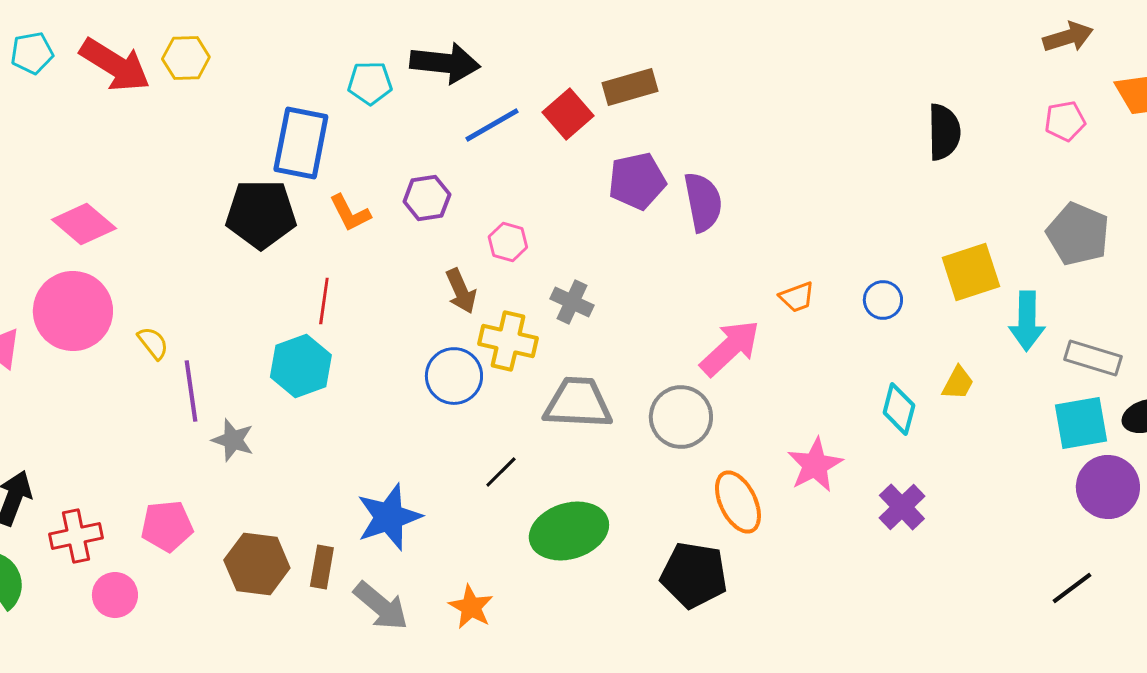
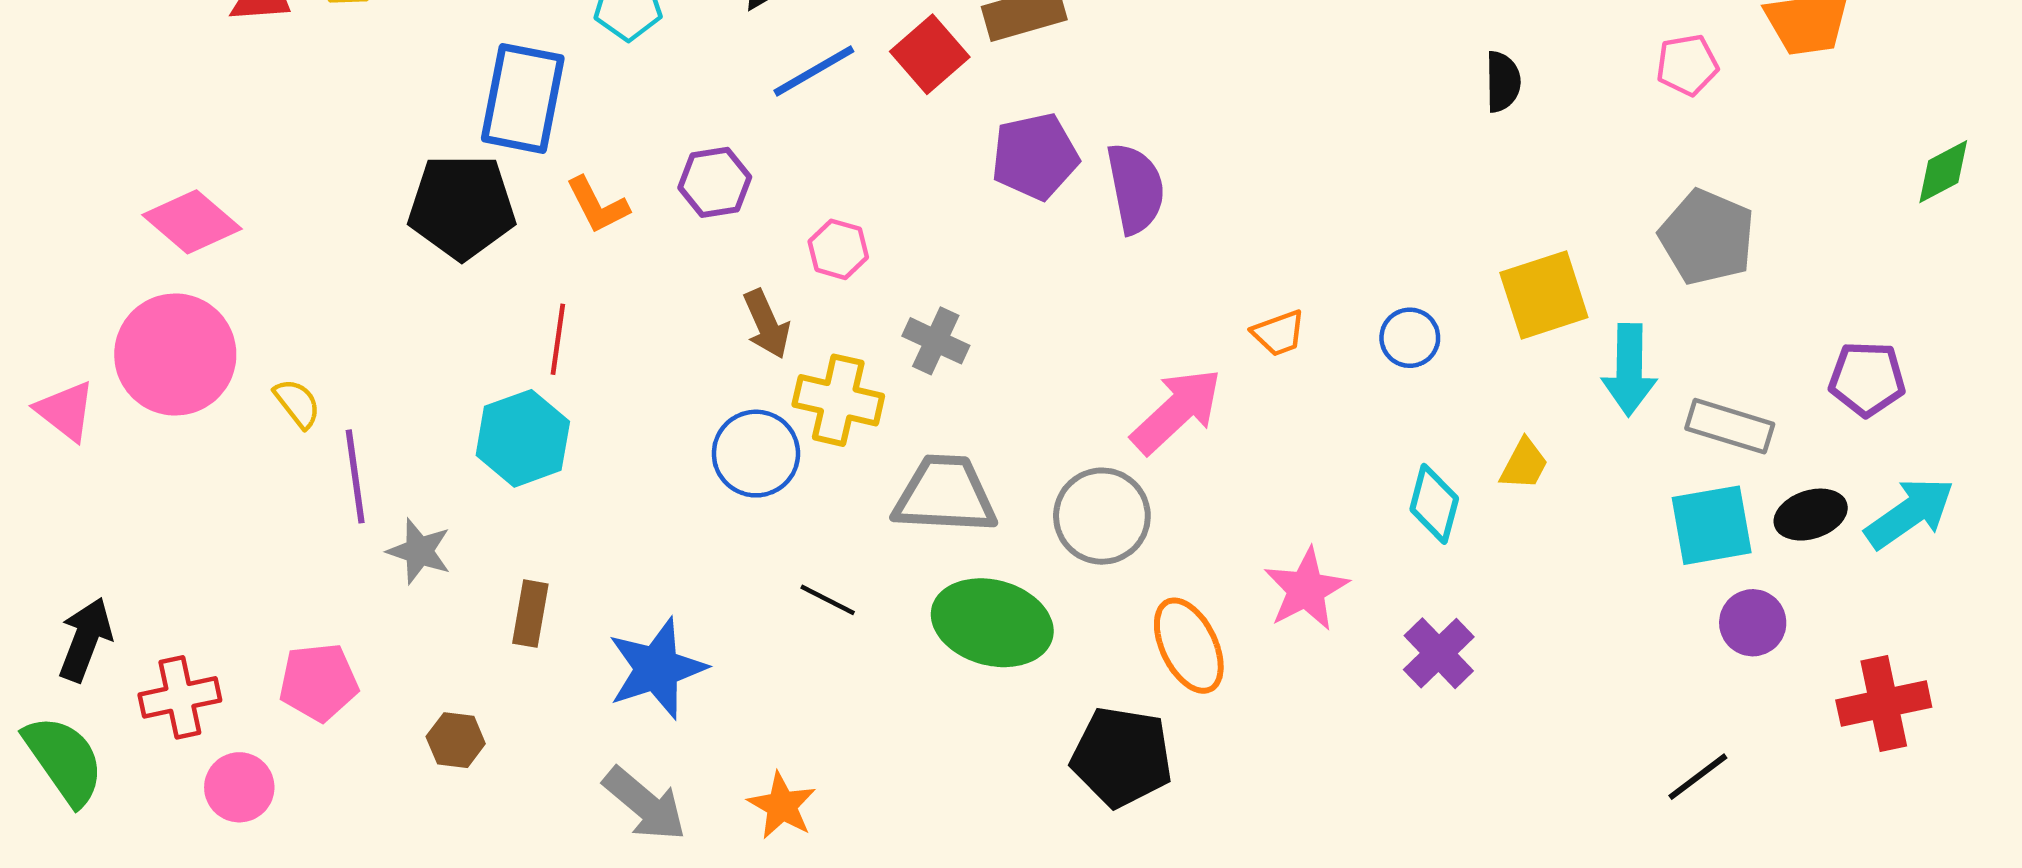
black semicircle: (944, 132) -> (1503, 82), size x0.7
black line: (501, 472) -> (828, 600), turned 72
purple circle: (1108, 487) -> (1753, 623), size x0.7
green ellipse: (569, 531) -> (992, 623), moved, turned 32
brown hexagon: (257, 564) -> (456, 740), size x0.6
brown rectangle: (322, 567) -> (530, 614), moved

